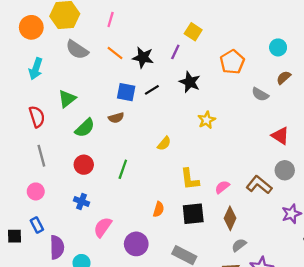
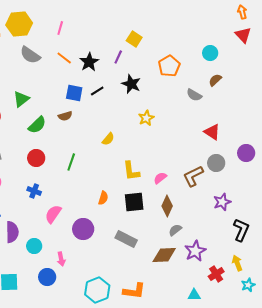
black star: (143, 57) -> (89, 62), turned 30
brown L-shape: (259, 185) -> (193, 176), turned -65

